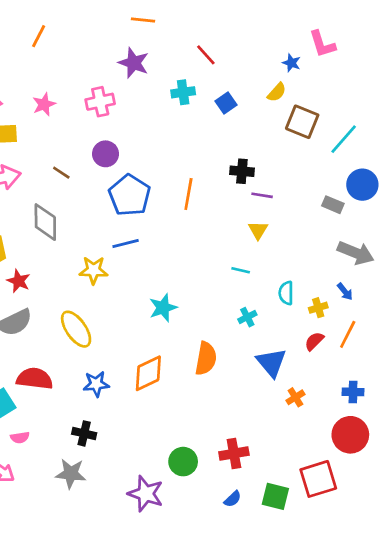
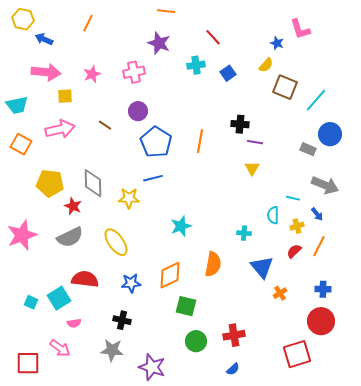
gray diamond: (45, 222) -> (93, 183), moved
cyan line: (241, 270) -> (293, 198), moved
cyan cross: (247, 317) -> (244, 233), turned 32
purple star: (146, 494) -> (152, 367), moved
green square: (275, 496) -> (186, 306), moved

